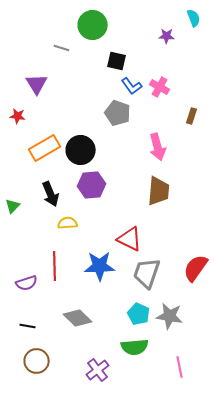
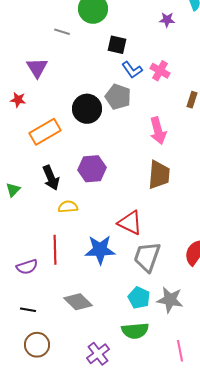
black circle: (81, 150) -> (87, 109), moved

